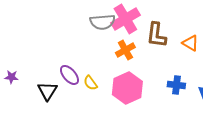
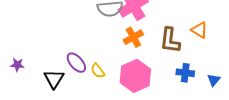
brown L-shape: (156, 35) -> (170, 40), moved

